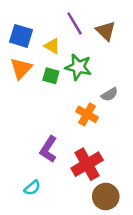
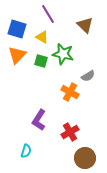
purple line: (75, 23) -> (48, 14), moved
red cross: (87, 164) -> (70, 132), size x0.7
cyan semicircle: (32, 188) -> (26, 151), turned -32

